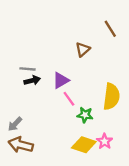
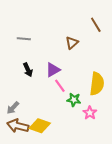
gray line: (28, 69) -> (24, 39), moved
black arrow: (32, 80) -> (28, 70), turned 80
pink star: (105, 141) -> (90, 113), moved
yellow diamond: (84, 145) -> (40, 126), moved

